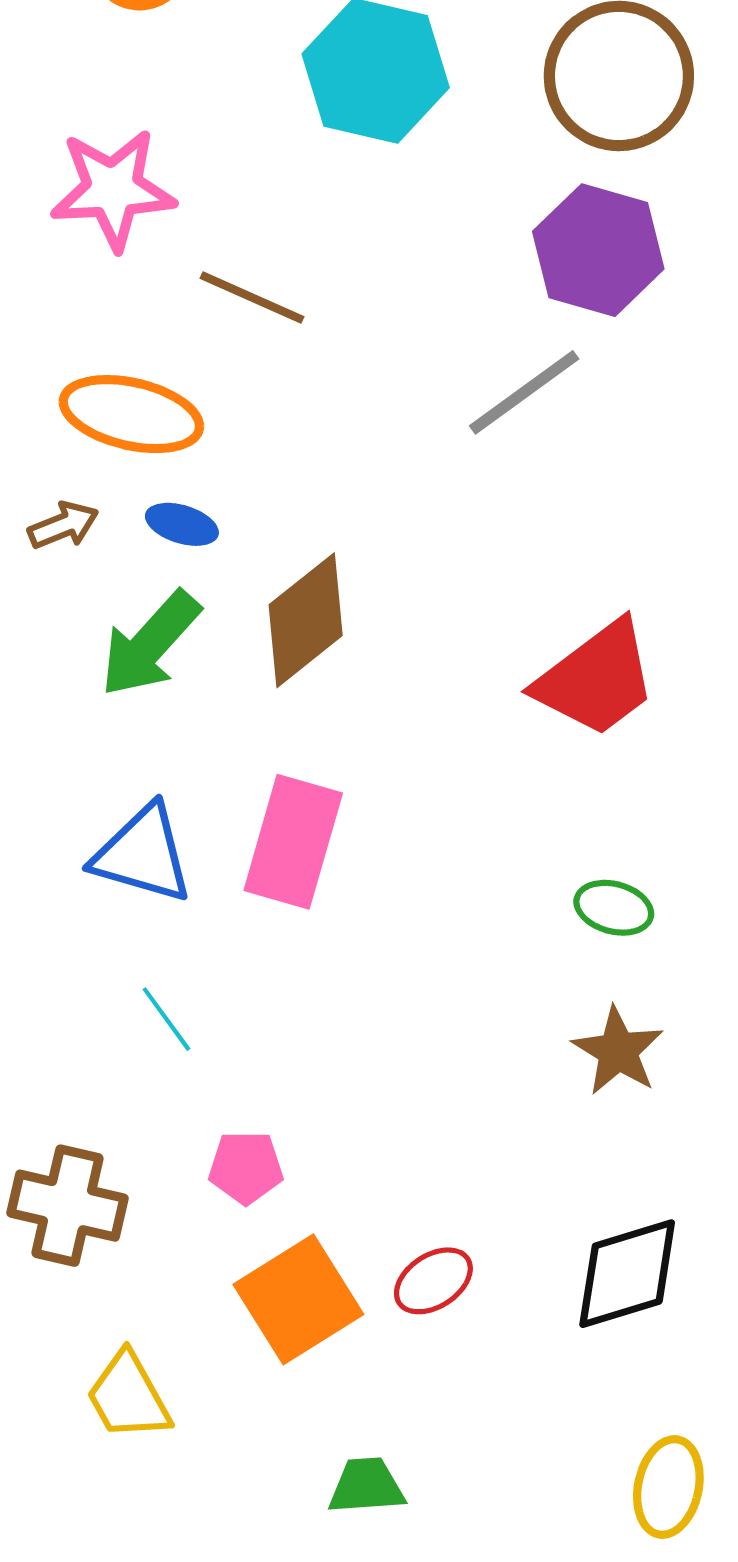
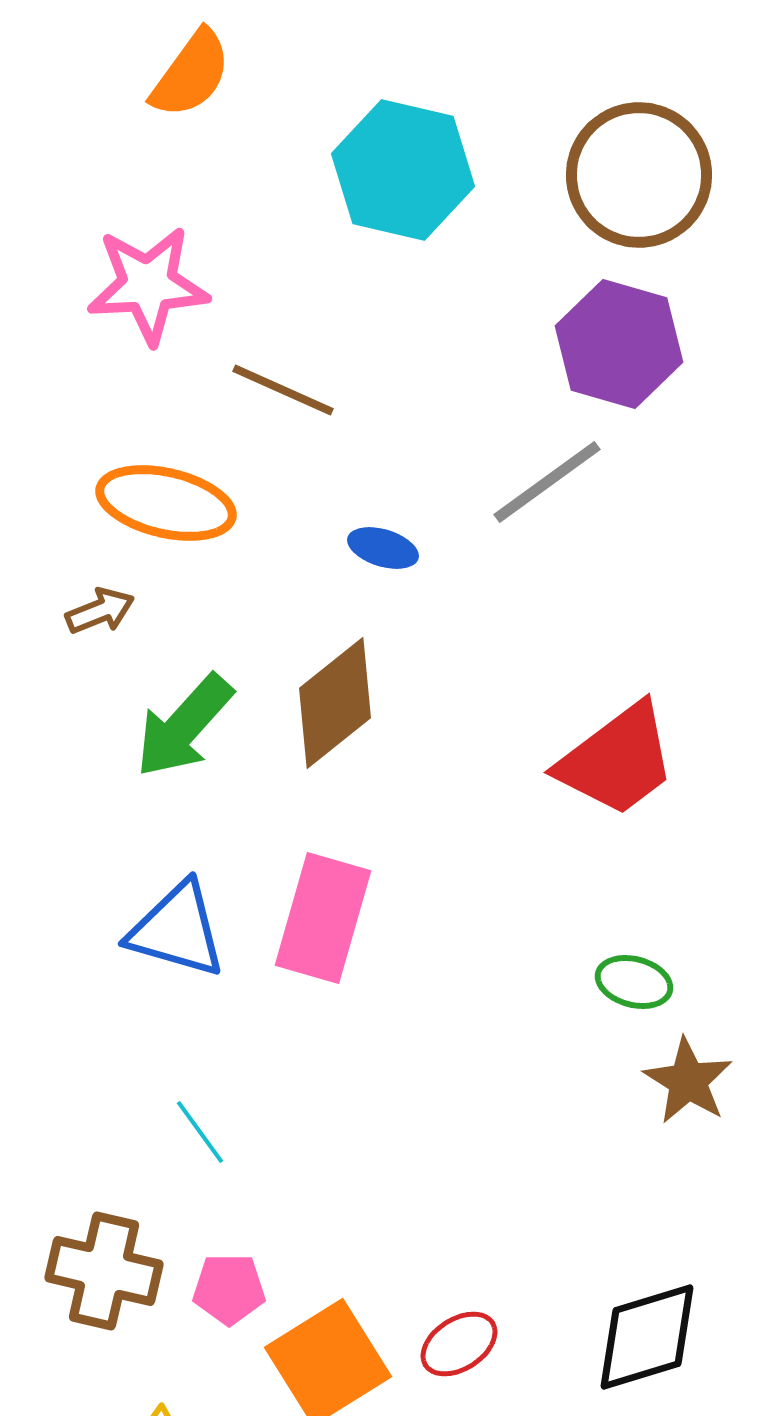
blue ellipse: (182, 524) -> (383, 548), moved
cyan line: (166, 1019) -> (200, 1132), moved
brown star: (618, 1051) -> (688, 1081), moved
pink pentagon: (246, 1167) -> (229, 1289), moved

